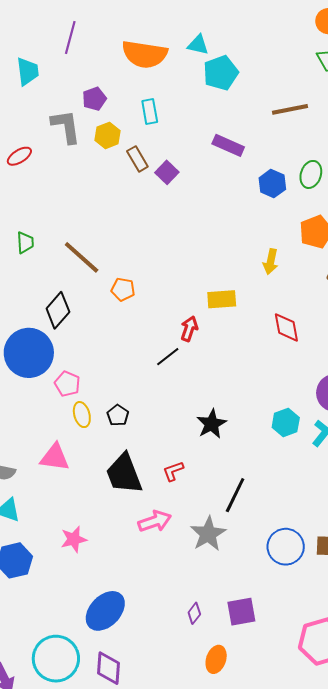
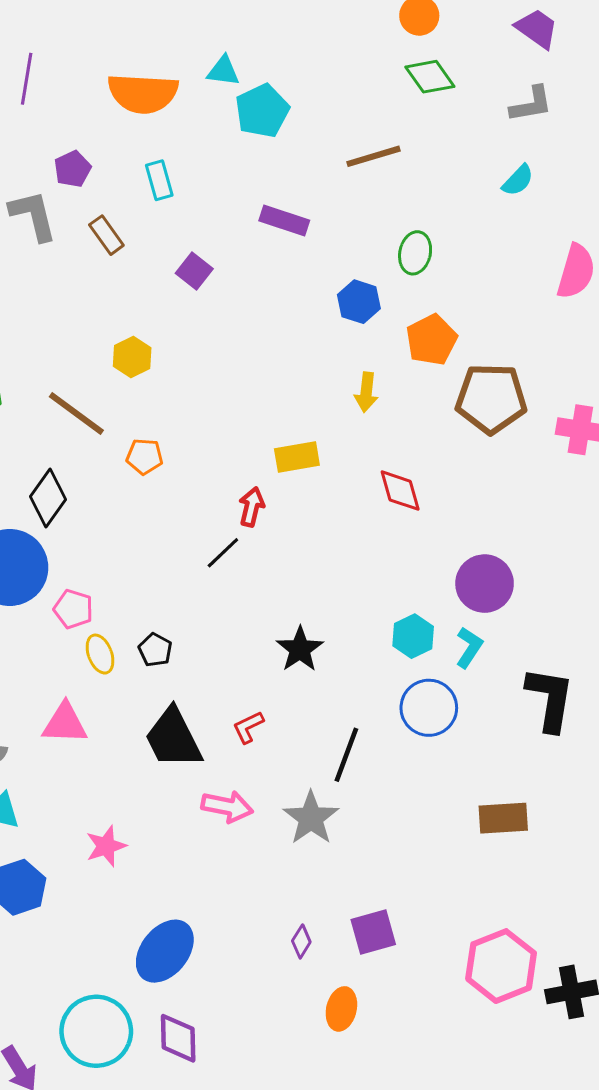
yellow hexagon: (108, 135) -> (132, 357), moved
brown rectangle: (137, 159) -> (106, 235), moved
blue hexagon: (272, 184) -> (359, 302), moved
pink arrow: (155, 521) -> (227, 807), turned 36
blue circle: (286, 547) -> (429, 708), moved

